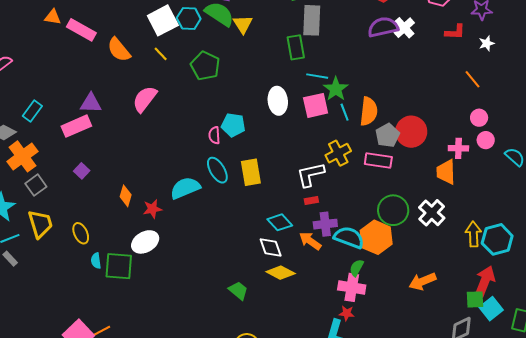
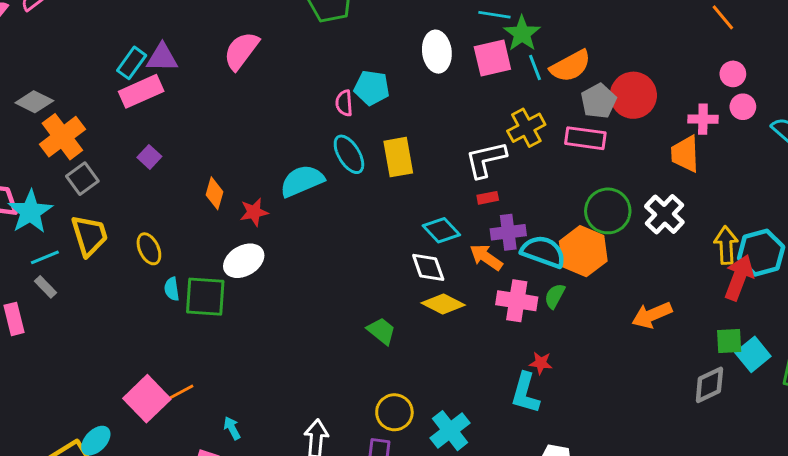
cyan rectangle: (32, 111) -> (132, 63), moved
orange semicircle: (369, 111) -> (570, 66), turned 56
red arrow: (485, 281) -> (739, 278), moved
pink cross: (352, 287) -> (517, 301), moved

